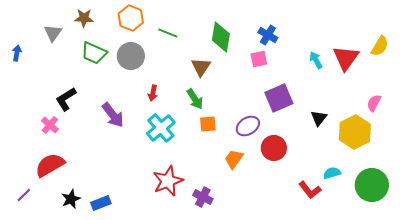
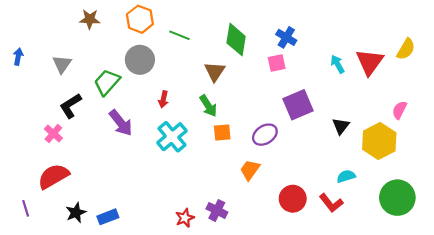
gray triangle: (53, 33) -> (62, 64), moved
green trapezoid: (94, 53) -> (107, 82), moved, turned 108
red circle: (274, 148) -> (293, 199), moved
cyan semicircle: (332, 173) -> (346, 176), moved
red star: (168, 181) -> (185, 218), moved, size x0.6
purple line: (24, 195) -> (26, 208), turned -63

